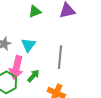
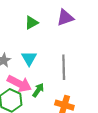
pink arrow: (16, 68) -> (19, 84), turned -70

